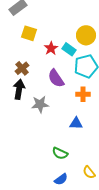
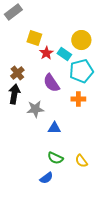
yellow square: (29, 33) -> (34, 38), moved
blue triangle: (76, 123) -> (54, 128), moved
yellow semicircle: (89, 172) -> (81, 161), moved
blue semicircle: (61, 179) -> (46, 178), moved

